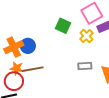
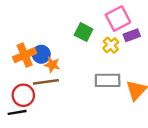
gray rectangle: (85, 66) -> (108, 80), size x1.5
orange star: (17, 68) -> (52, 65), moved

